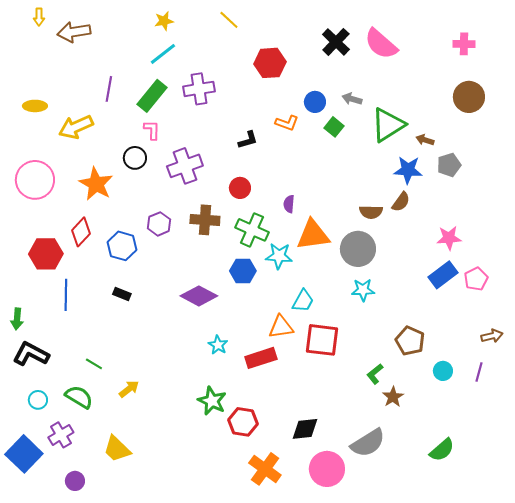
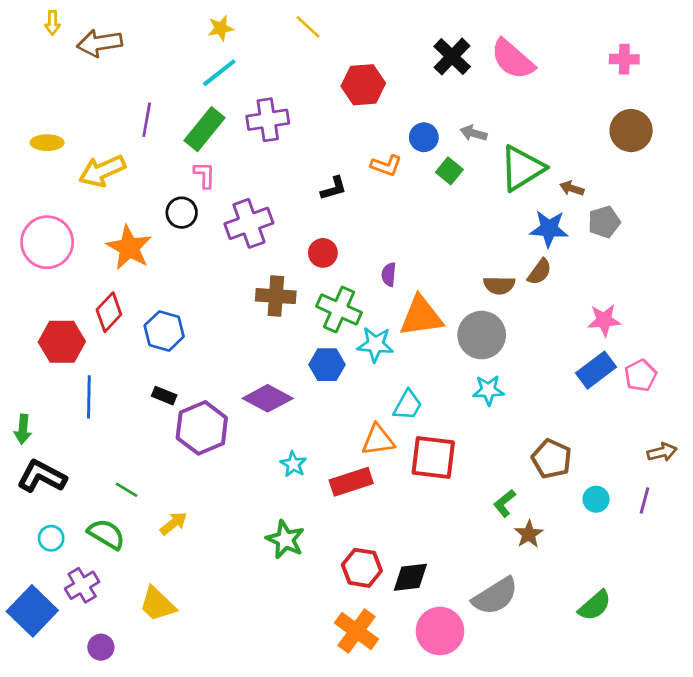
purple hexagon: (159, 224) -> (202, 428), moved, size x1.6
red hexagon: (243, 422) -> (362, 568), moved

